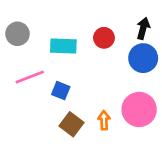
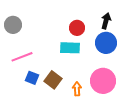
cyan rectangle: (63, 46) -> (70, 48), moved
blue square: (61, 91) -> (32, 78), moved
brown square: (72, 124) -> (53, 80), moved

